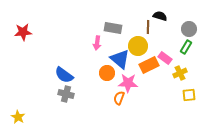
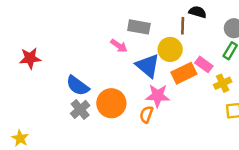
red star: (23, 32) -> (30, 58), moved
pink arrow: (97, 43) -> (119, 46), turned -64
orange circle: (107, 73) -> (111, 103), moved, size x1.5
gray cross: (66, 94) -> (80, 109), turned 35

